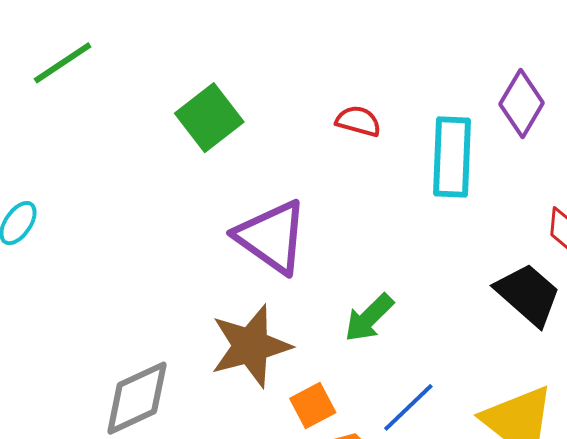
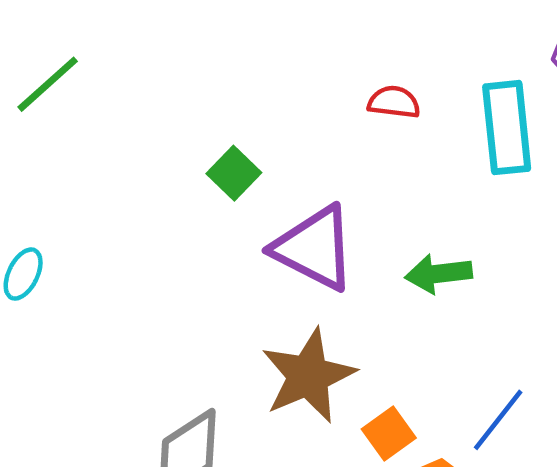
green square: (209, 118) -> (234, 173), moved, size x0.7
green arrow: (369, 318) -> (439, 274), moved, turned 46

